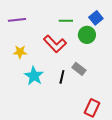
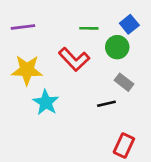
yellow star: (20, 52) -> (27, 70), size x1.6
gray rectangle: (79, 69) -> (124, 82), moved
black line: (62, 77) -> (106, 104), moved, turned 64

